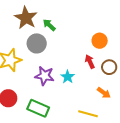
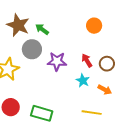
orange circle: (100, 41) -> (94, 26), moved
purple star: (44, 76) -> (57, 61), moved
cyan star: (68, 77) -> (83, 81), moved

